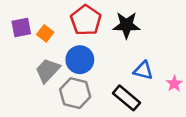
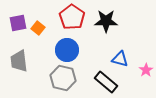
gray trapezoid: (48, 70) -> (19, 61), moved, turned -50

